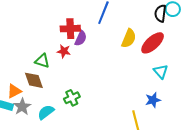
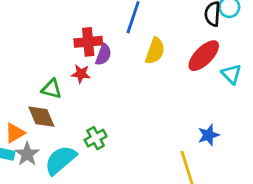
yellow semicircle: (129, 38) -> (155, 51), moved
cyan triangle: (161, 72) -> (231, 74), moved
cyan semicircle: (46, 112) -> (61, 160), size x1.4

